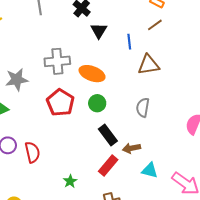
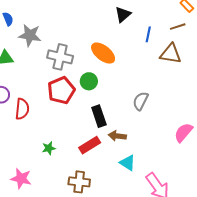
gray cross: (57, 61) -> (60, 57), moved
brown triangle: (149, 65) -> (171, 54), moved
red pentagon: (60, 103) -> (61, 90), moved
green circle: (97, 103) -> (89, 81), moved

